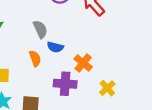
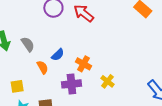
gray semicircle: (40, 29) -> (28, 44), moved
blue semicircle: (55, 47) -> (58, 55), turned -48

